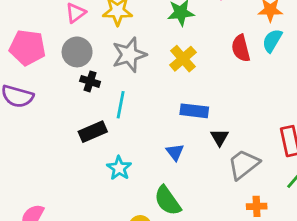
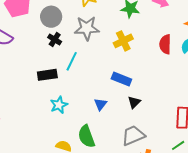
gray trapezoid: (244, 164) -> (133, 135), moved

